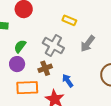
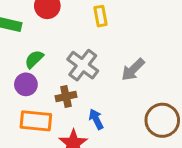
yellow rectangle: (69, 20) -> (101, 16), moved, turned 48

